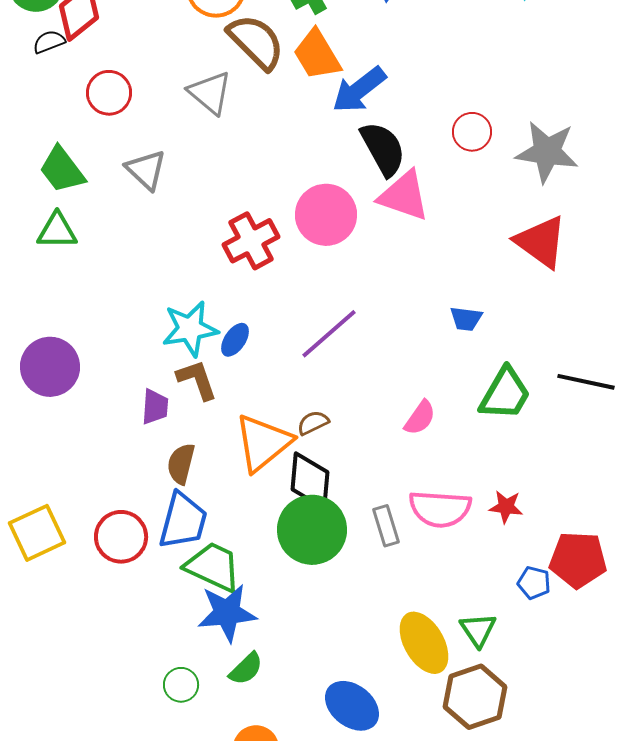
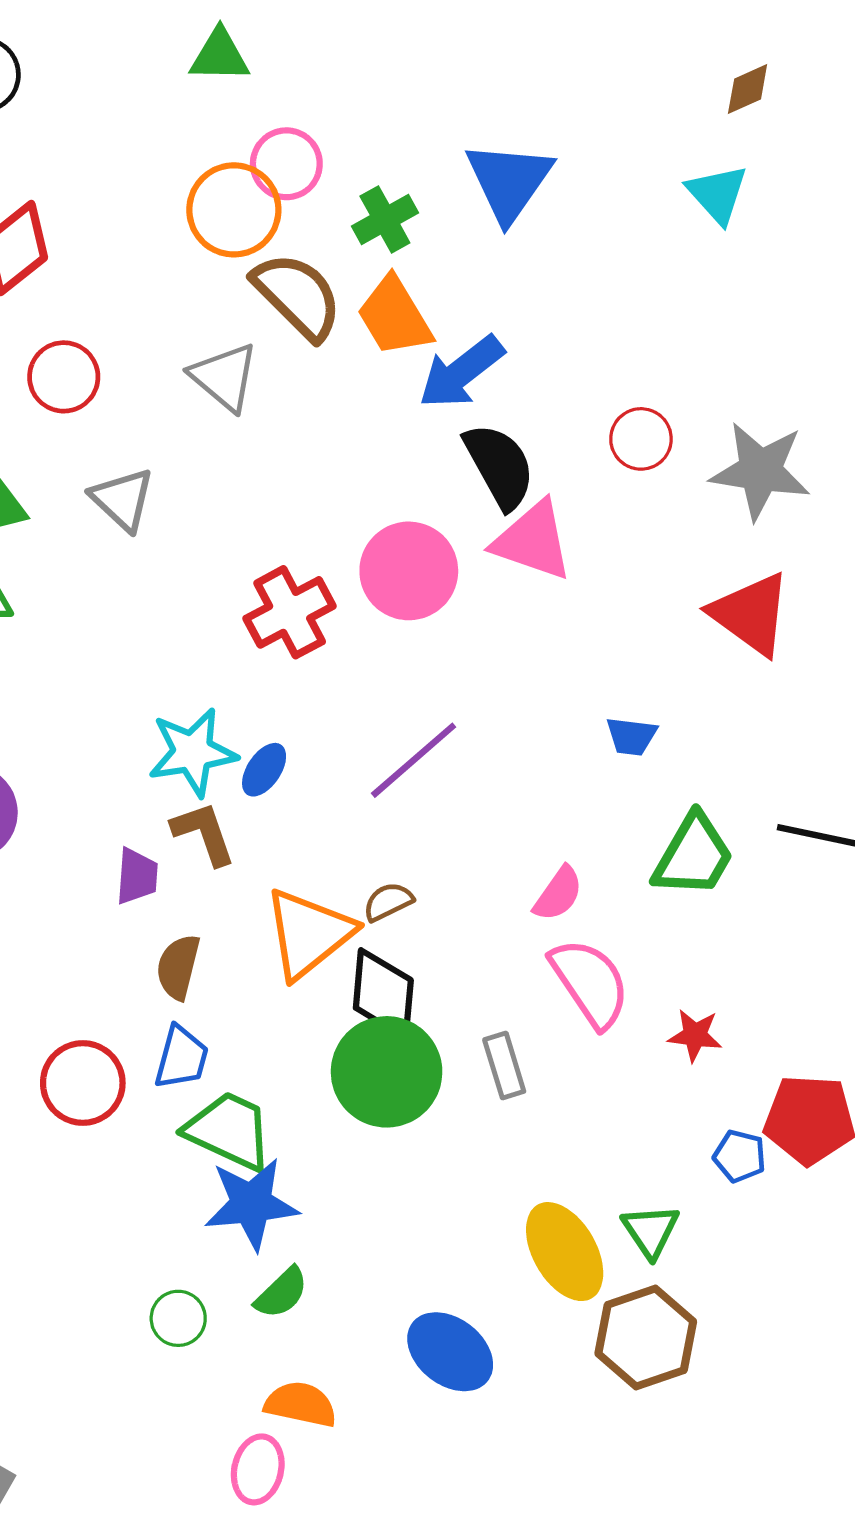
pink semicircle: (440, 509) -> (590, 983), moved, turned -128
blue trapezoid: (183, 521) -> (181, 1058), size x0.7

